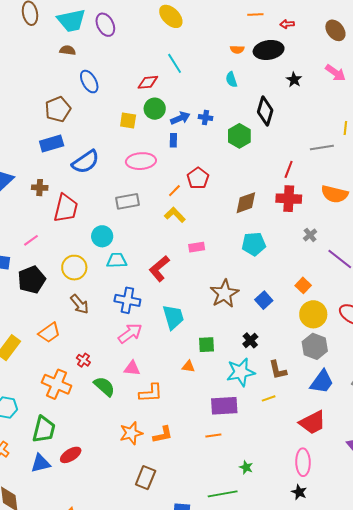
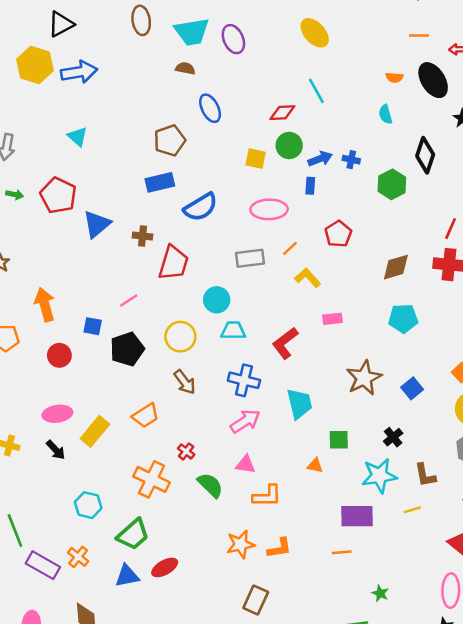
black ellipse: (269, 50) -> (433, 80), turned 64
orange line: (174, 191) -> (290, 248), moved
green trapezoid: (44, 429) -> (133, 534), turned 32

